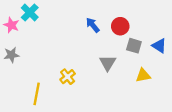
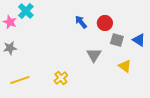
yellow triangle: (143, 75) -> (125, 66), turned 48
yellow cross: (68, 77) -> (61, 78), moved
yellow line: (37, 94) -> (20, 80), moved, turned 60

